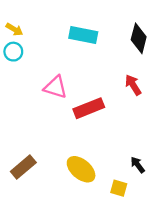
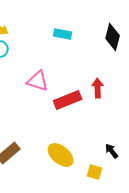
cyan rectangle: (83, 35) -> (63, 34), size x0.7
red arrow: (133, 85) -> (98, 88), moved, turned 30

